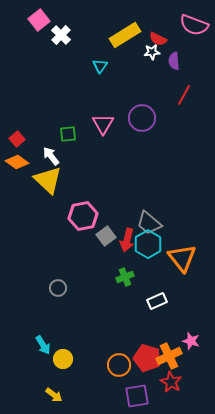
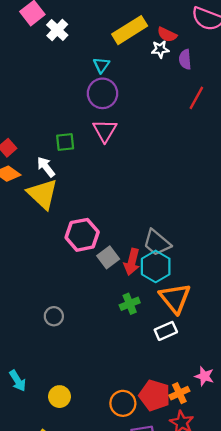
purple circle: (142, 118) -> (102, 93), moved
orange triangle: (182, 258) -> (175, 298), moved
cyan arrow: (43, 345) -> (18, 381), moved
orange cross: (169, 356) -> (179, 393), size x0.7

